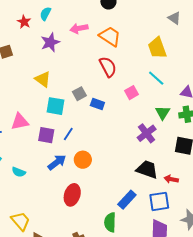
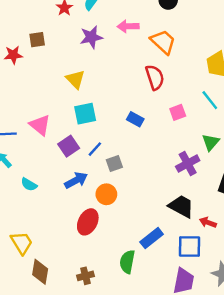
gray square: (79, 94) -> (114, 164), moved
cyan square: (55, 106) -> (85, 114), turned -30
pink triangle: (20, 122) -> (40, 125), turned 42
purple square: (46, 135) -> (69, 146), turned 36
orange circle: (83, 160) -> (106, 194), moved

